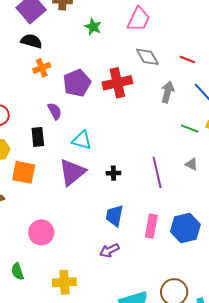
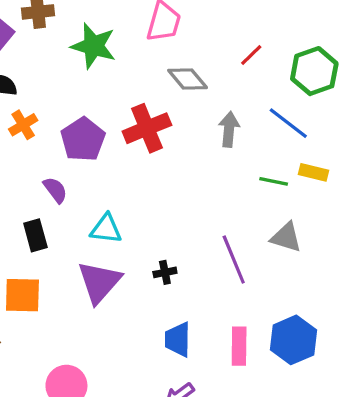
green star: (93, 27) -> (94, 46), size x1.6
red line: (187, 60) -> (251, 55), moved, turned -56
gray triangle: (192, 164) -> (286, 237), size x1.5

